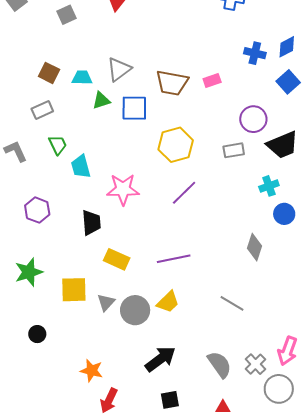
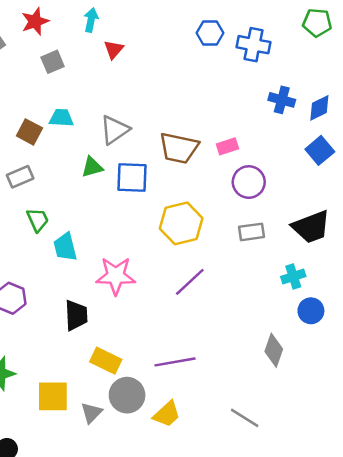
blue cross: (255, 53) -> (282, 100), moved
cyan trapezoid: (82, 78) -> (61, 118), moved
purple circle: (253, 119) -> (249, 182), moved
gray circle: (135, 310) -> (127, 395), moved

